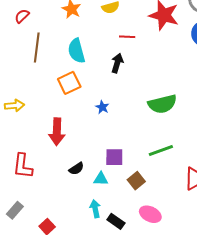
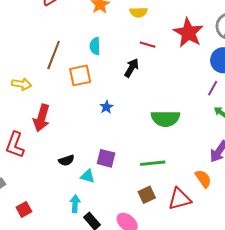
brown line: (37, 47) -> (54, 55), moved
cyan semicircle: (76, 51) -> (95, 46), size x0.7
red arrow: (57, 132) -> (42, 118), moved
brown square: (136, 181) -> (147, 195), moved

